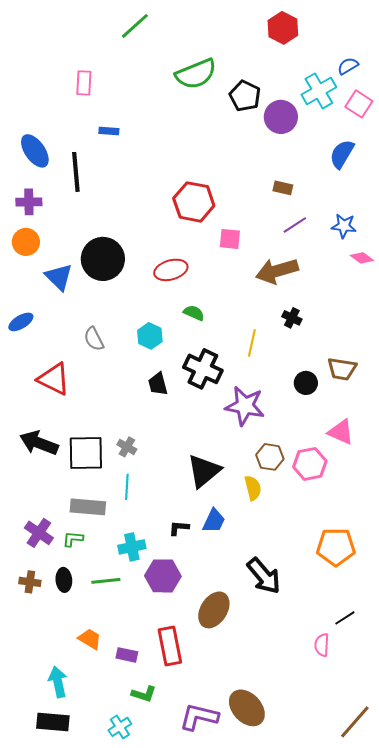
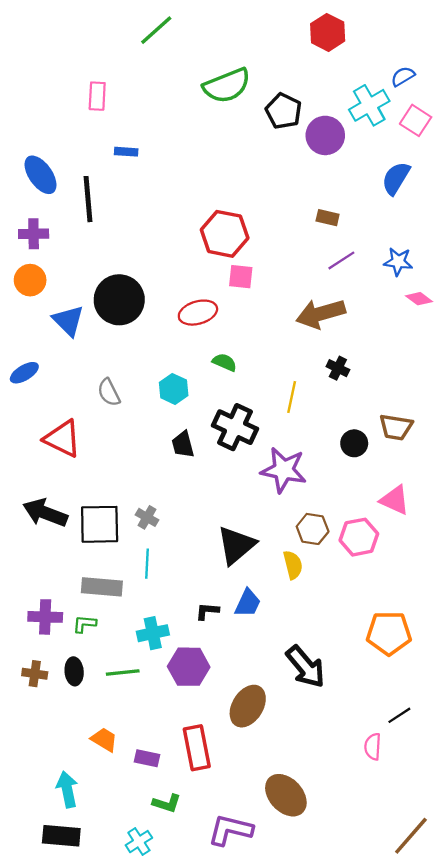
pink square: (230, 239) -> (241, 277), moved
purple cross: (39, 533) -> (45, 617), turned -32
brown ellipse: (247, 708) -> (286, 795), moved

